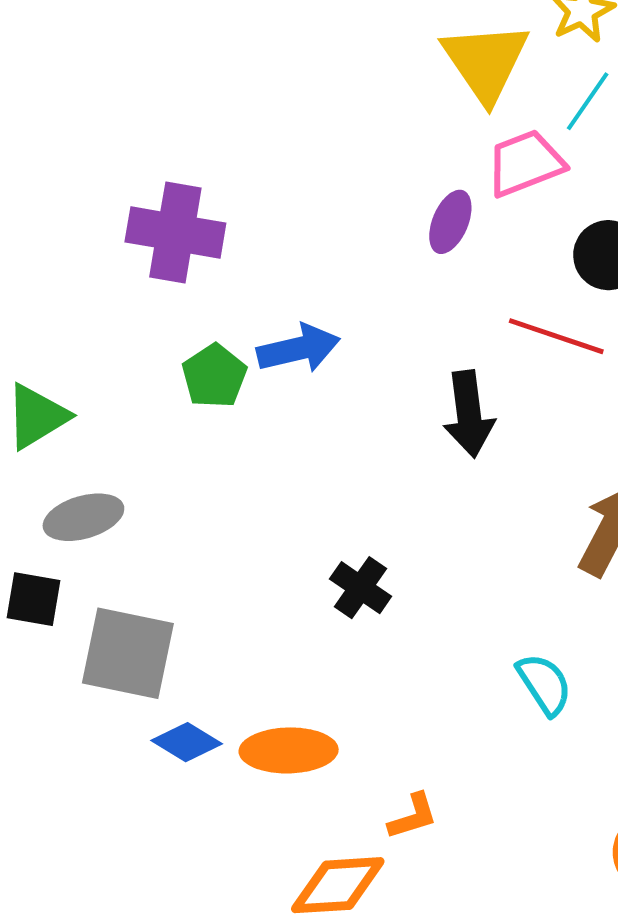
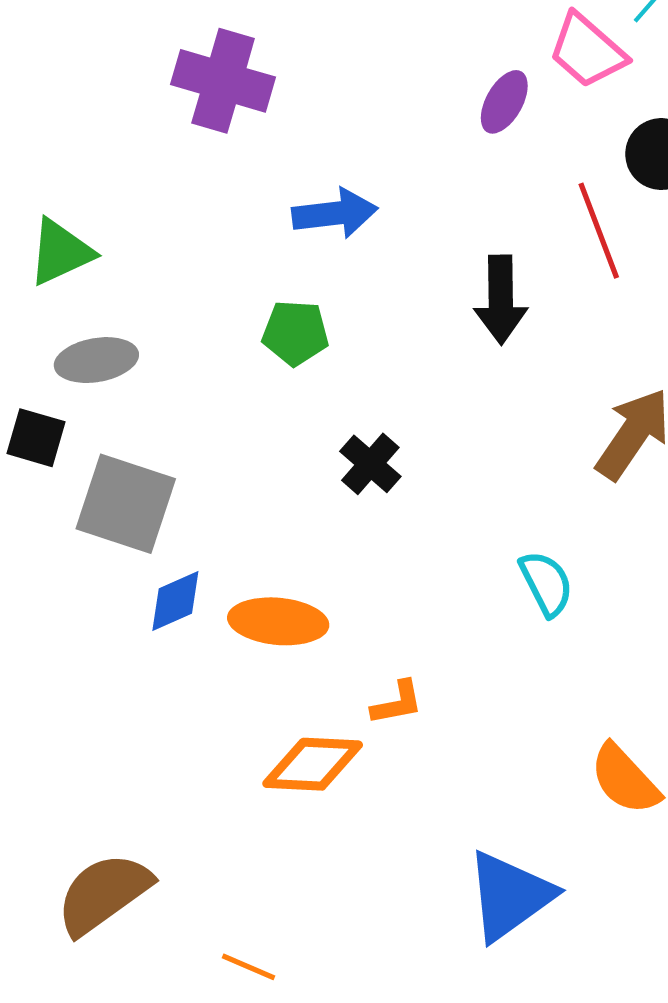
pink trapezoid: (525, 163) -> (587, 51), turned -124
red line: (556, 336) -> (599, 231), turned 44
green pentagon: (214, 376) -> (295, 333), moved, turned 30
blue diamond: (187, 742) -> (175, 601), turned -62

